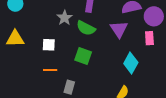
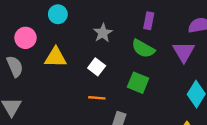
gray star: (65, 18) -> (103, 33), moved
white square: (49, 45) -> (97, 67), turned 32

